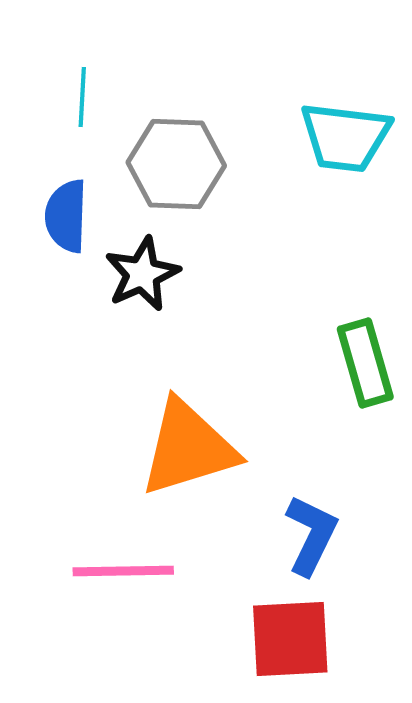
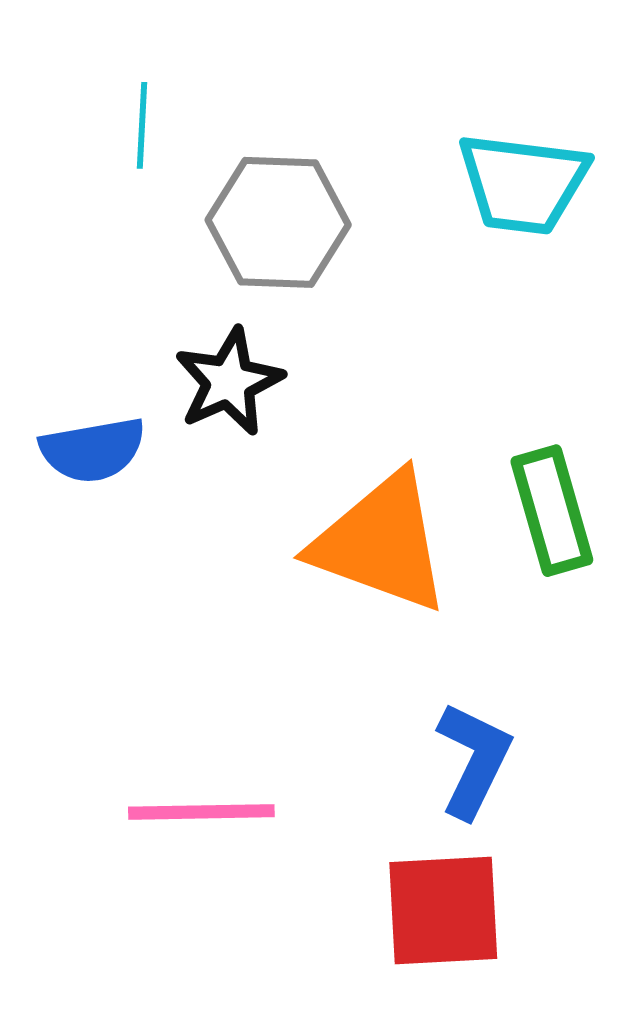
blue semicircle: (66, 216) -> (93, 450), moved, turned -102
orange triangle: (188, 448) -> (381, 543), moved, turned 37

